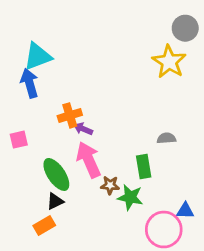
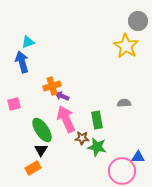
cyan triangle: (38, 56) -> (28, 42), size x0.6
green rectangle: (144, 166) -> (97, 120), moved
black triangle: (55, 201) -> (41, 150), turned -32

